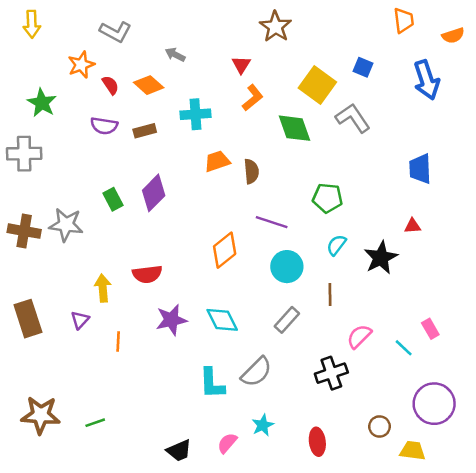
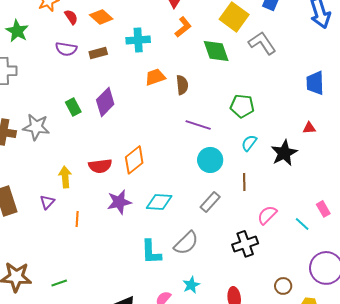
orange diamond: (225, 250) -> (134, 160), moved
cyan diamond: (222, 320) -> (159, 202), turned -60

